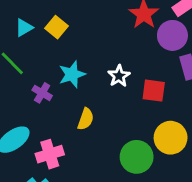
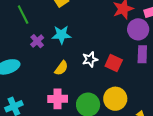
white star: (119, 76) -> (90, 59), moved
pink cross: (50, 154) -> (58, 99), moved

